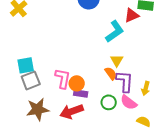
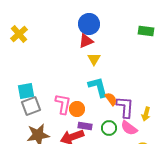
red triangle: (132, 15) -> (86, 41), moved
cyan L-shape: (115, 31) -> (98, 87), moved, turned -70
yellow triangle: (117, 60) -> (94, 59), moved
purple rectangle: (81, 93) -> (85, 126), moved

